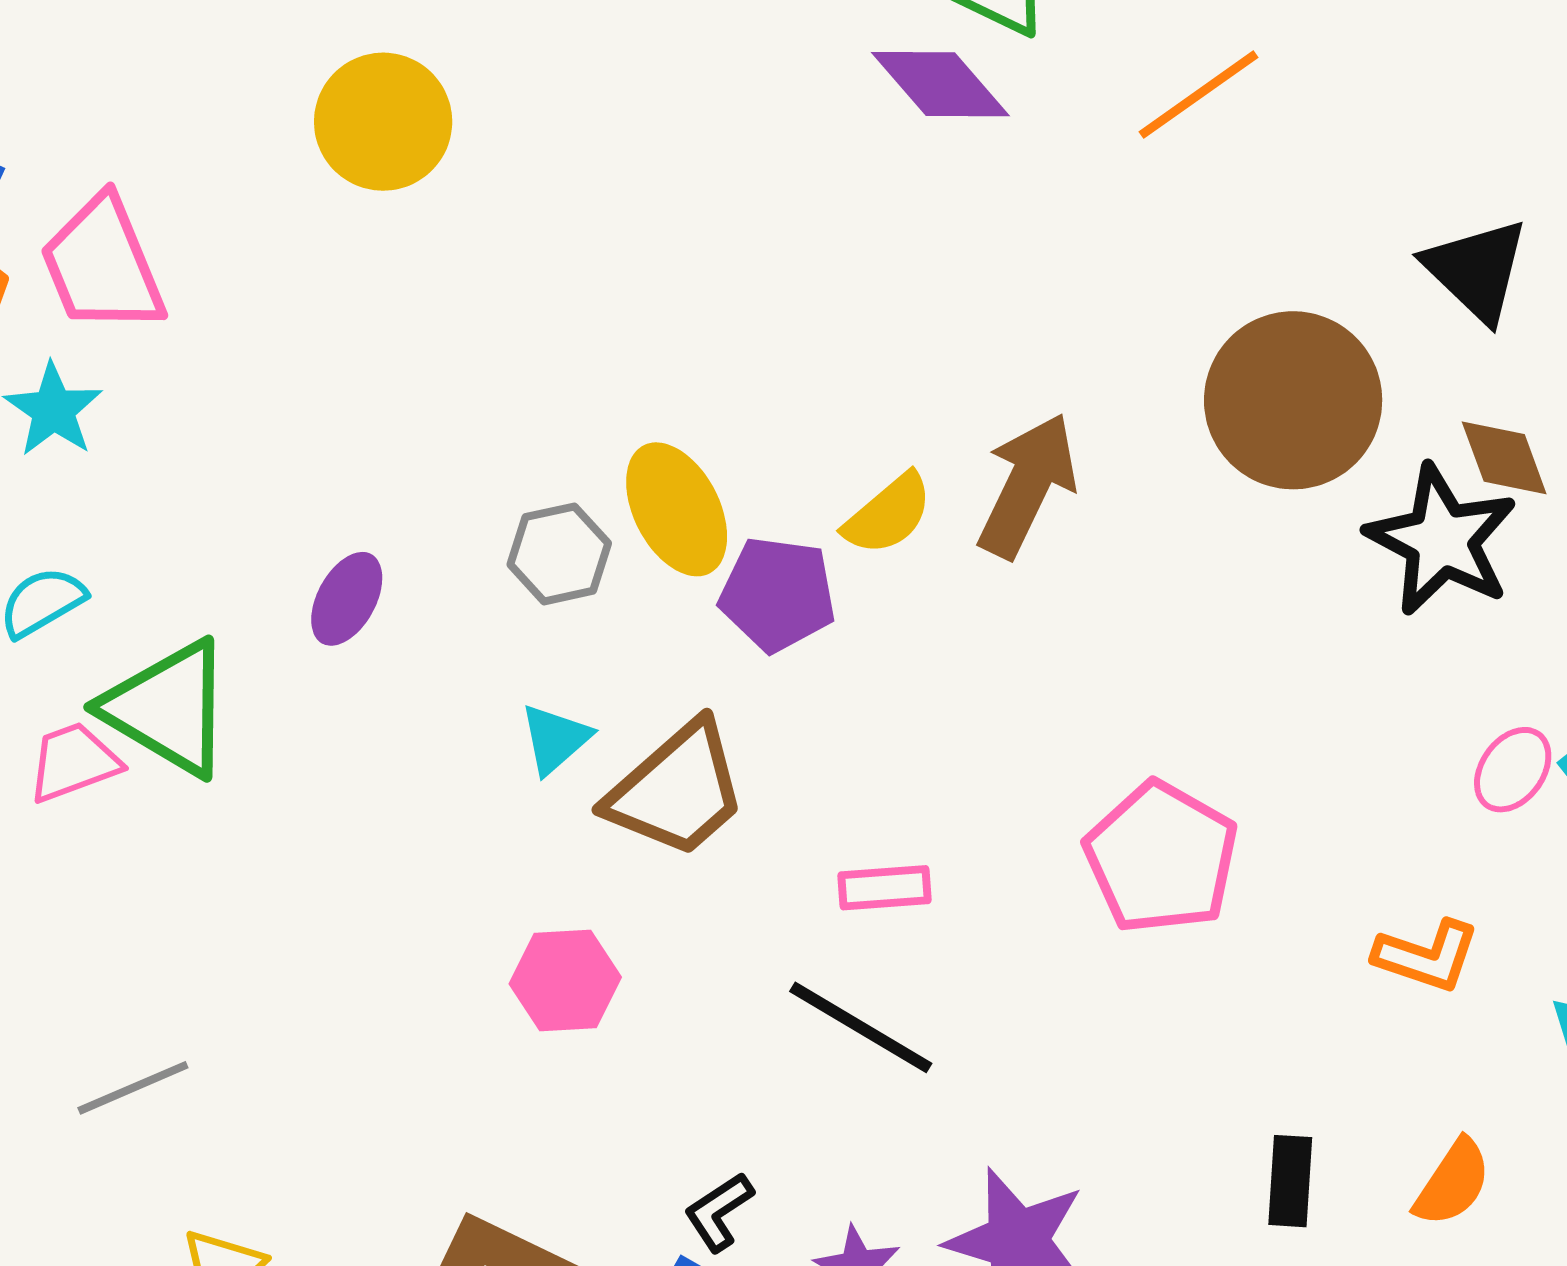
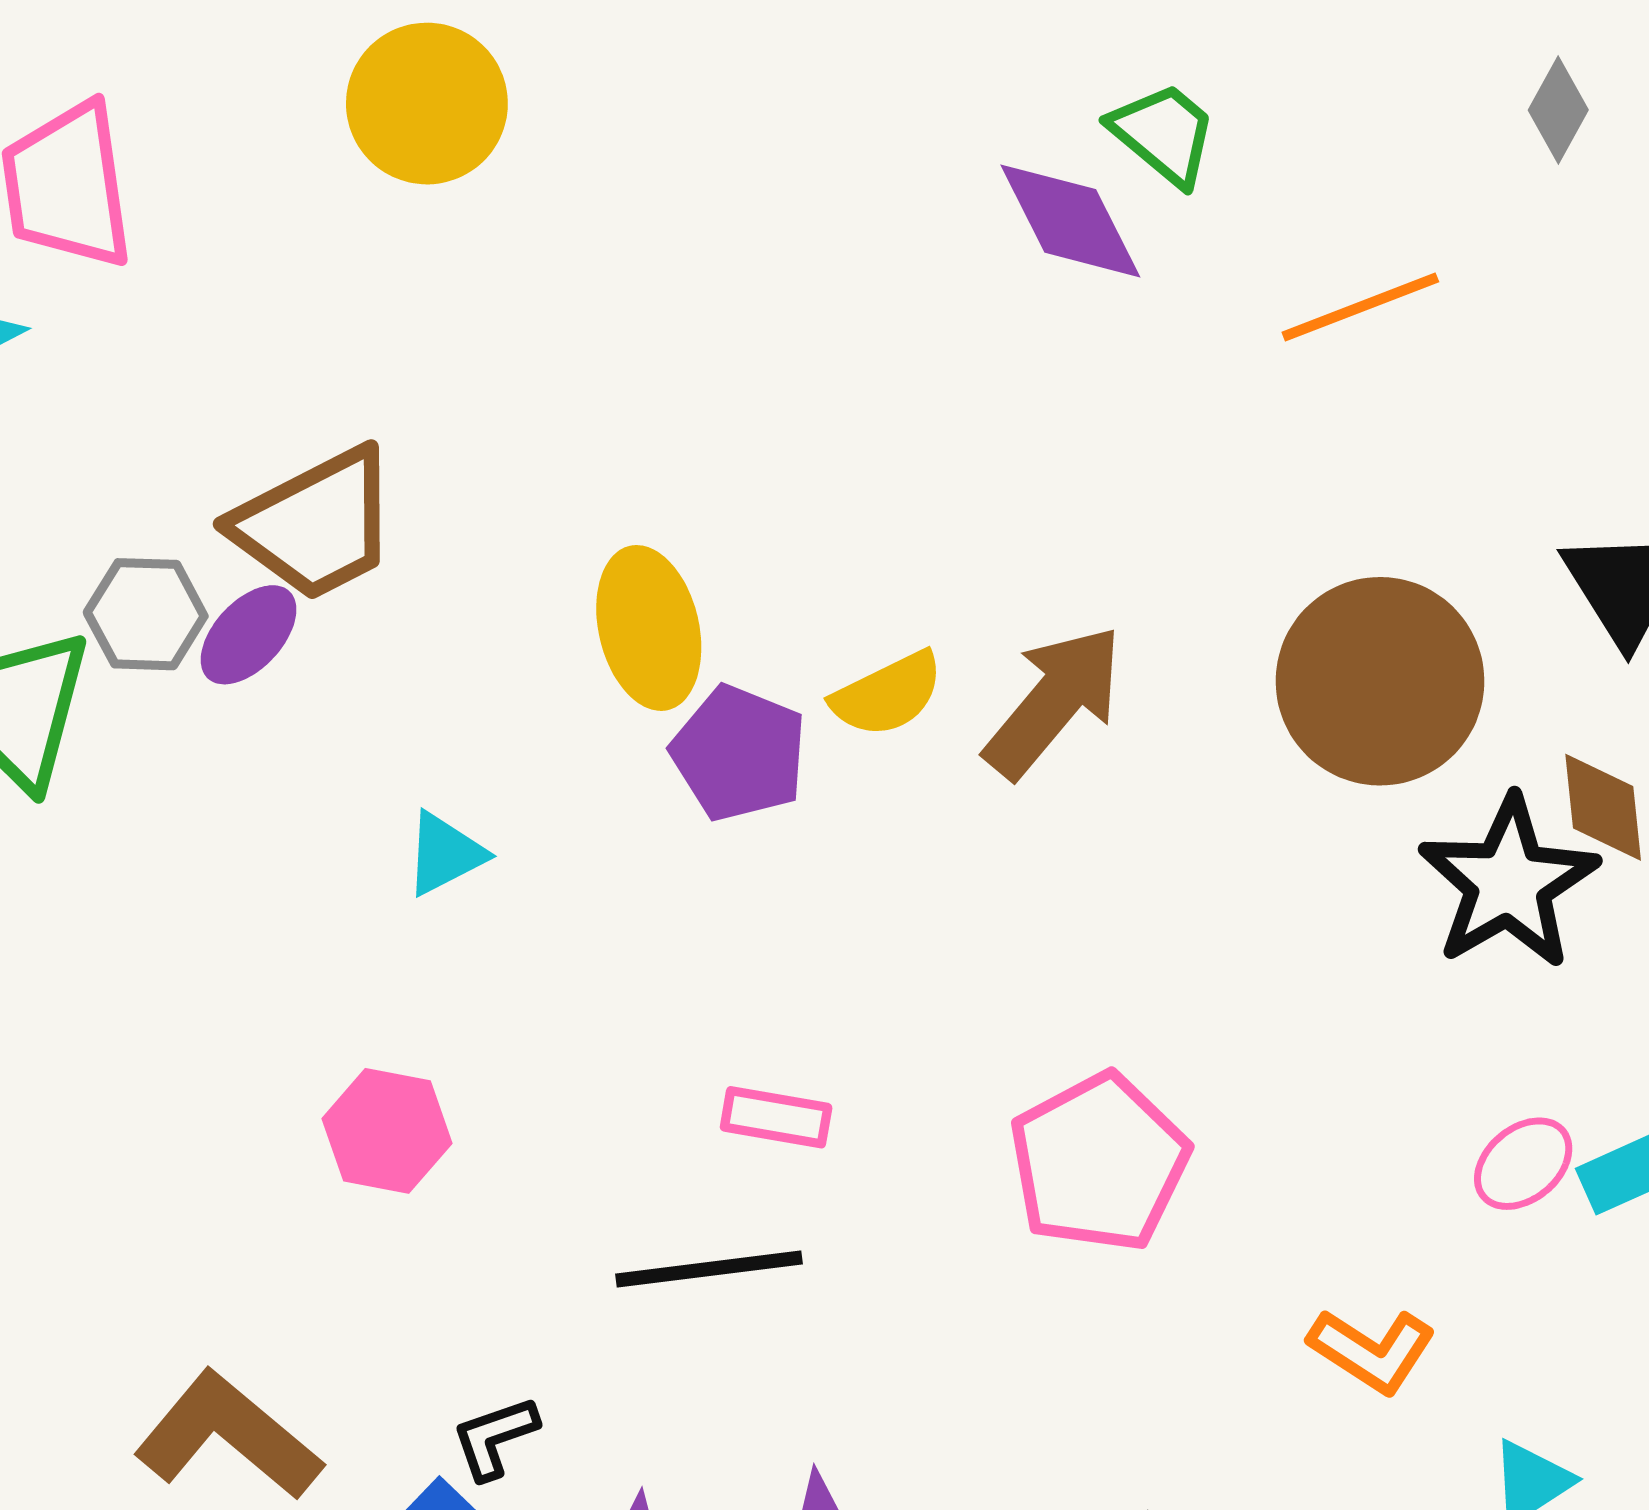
gray hexagon: (559, 554) -> (146, 614), moved
brown trapezoid: (677, 790) -> (316, 524), moved
black line: (861, 1027) -> (709, 1269), turned -52

